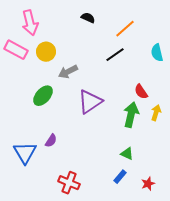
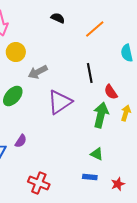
black line: (115, 55) -> (90, 73), moved, turned -66
blue rectangle: (120, 177) -> (90, 177), turned 56

